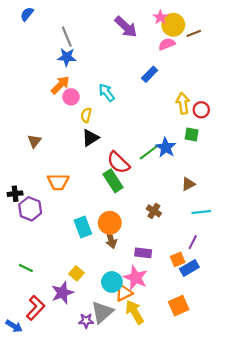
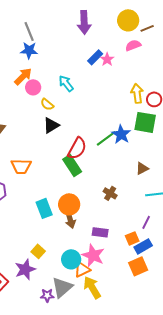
pink star: (160, 17) -> (107, 59), moved
purple arrow: (126, 27) -> (84, 22), turned 45
pink semicircle: (167, 44) -> (133, 45), moved
blue rectangle: (150, 74) -> (95, 57), moved
yellow semicircle: (86, 115) -> (47, 104), turned -64
green square: (192, 135) -> (145, 122), size x1.6
red semicircle: (118, 163) -> (77, 148), turned -105
orange square: (179, 306) -> (138, 266), moved

